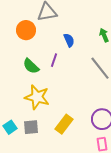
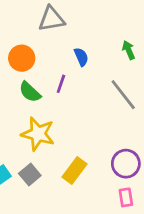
orange circle: (26, 30) -> (22, 58), moved
gray square: (31, 127) -> (30, 174), turned -35

